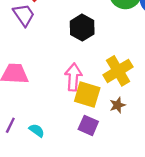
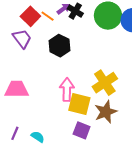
black hexagon: (82, 28) -> (59, 46), moved
brown star: (117, 105) -> (106, 112), size x1.6

